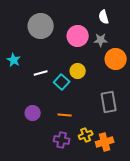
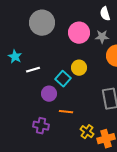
white line: (41, 73) -> (33, 70), moved
purple circle: (33, 113) -> (49, 94), moved
yellow cross: (86, 135) -> (87, 132), turned -32
purple cross: (62, 140) -> (41, 126), moved

